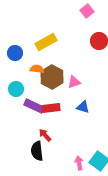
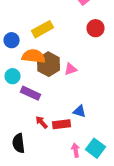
orange semicircle: (37, 69) -> (34, 56), size x1.6
blue triangle: (83, 107) -> (80, 111), moved
red rectangle: (51, 108) -> (62, 124), moved
black semicircle: (37, 151) -> (19, 143), moved

